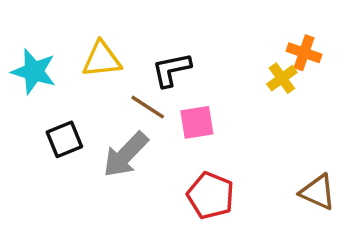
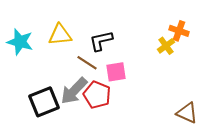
black square: (64, 139) -> (44, 102), moved, size x1.4
red pentagon: (211, 195) -> (97, 95), moved

